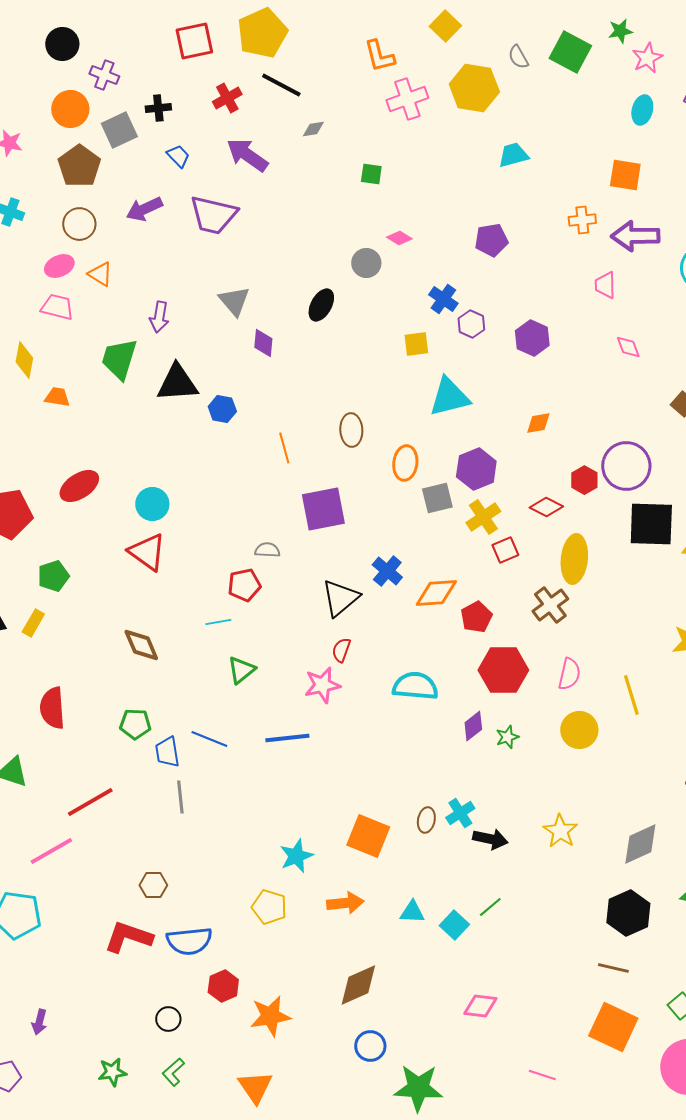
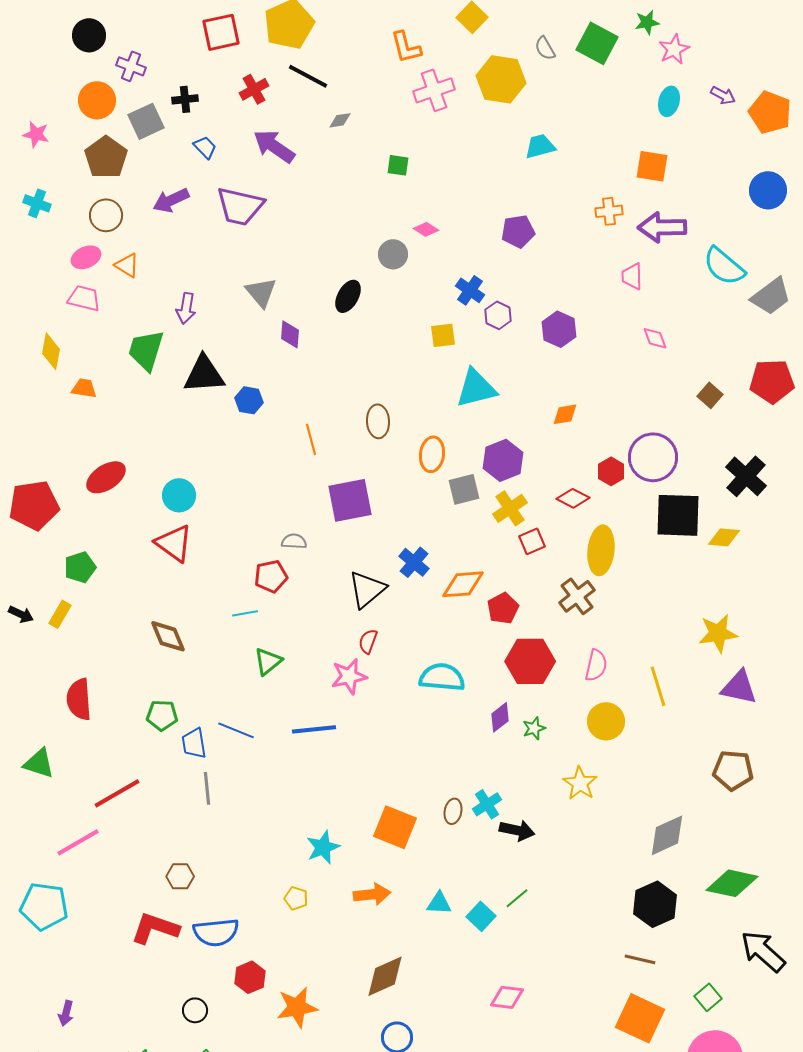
yellow star: (560, 831) -> (580, 783), moved
yellow pentagon: (269, 907) -> (296, 898), size x0.7

